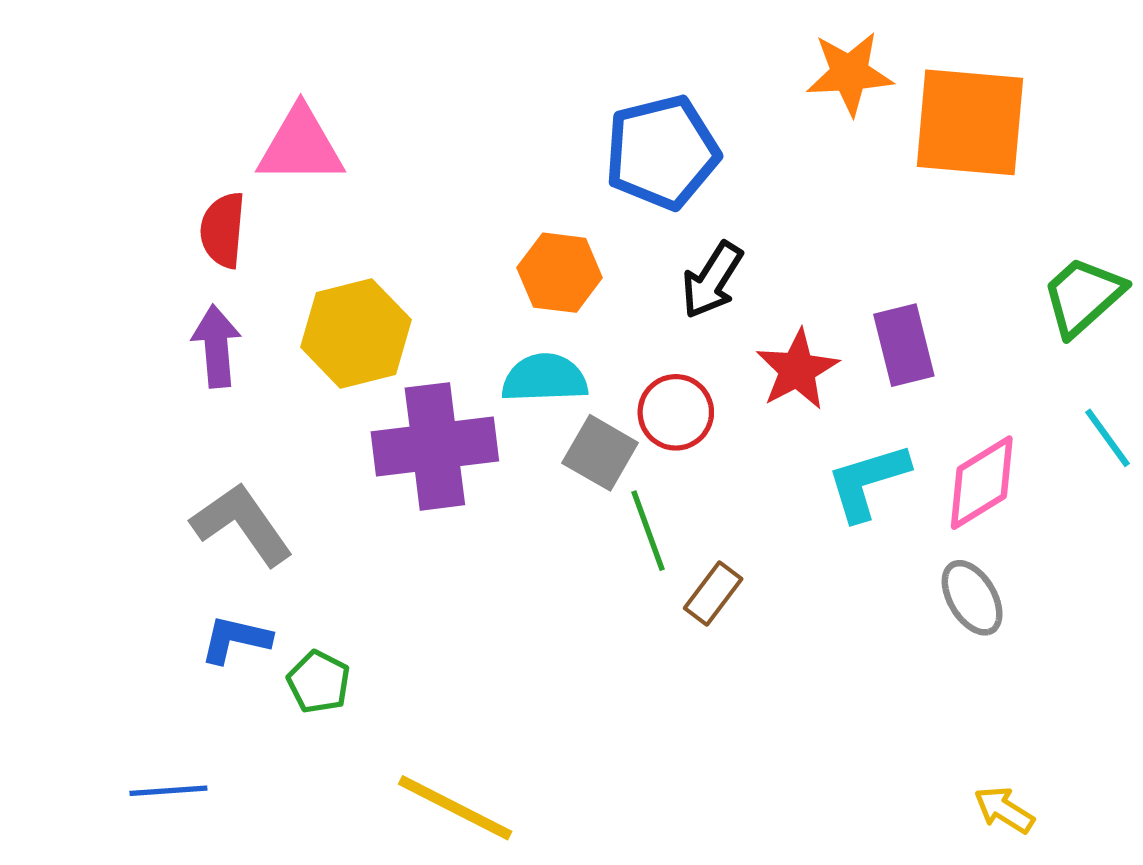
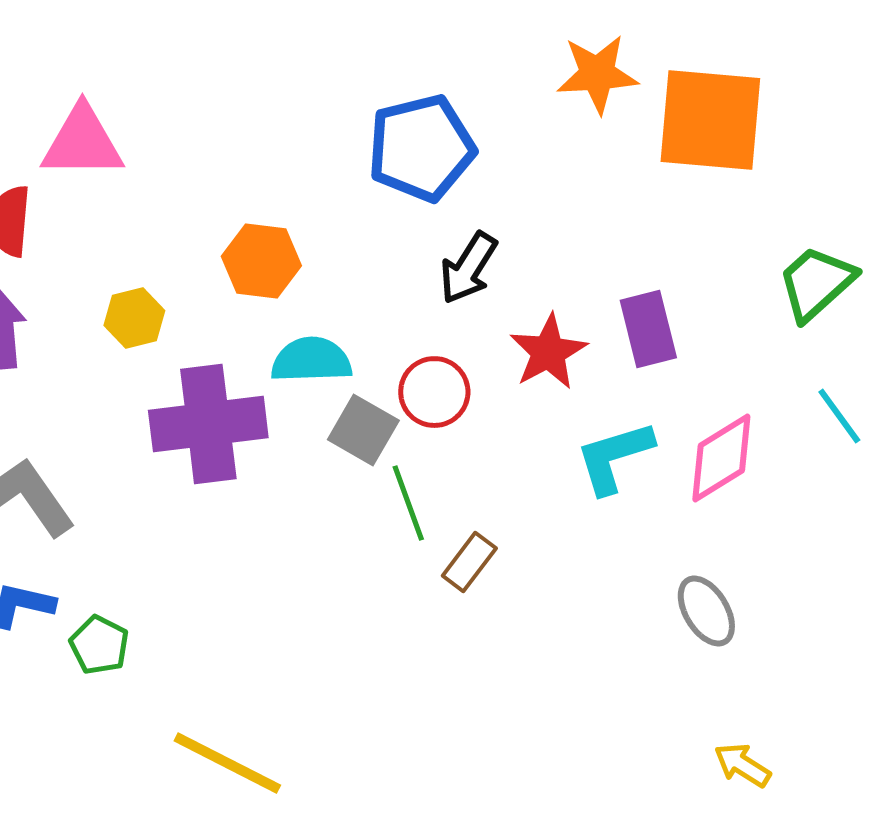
orange hexagon: (560, 273) -> (261, 261), moved
yellow hexagon: (356, 333) -> (134, 318), size x0.6
gray ellipse: (972, 598) -> (706, 611), moved

